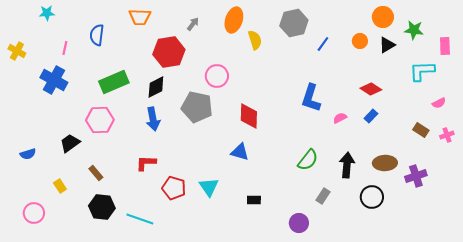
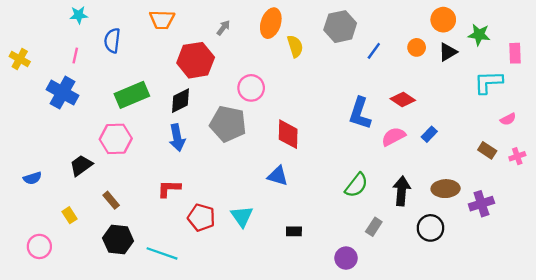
cyan star: (47, 13) -> (79, 15), moved
red diamond: (371, 89) -> (403, 99), moved
pink semicircle: (340, 118) -> (393, 137), size x1.5

